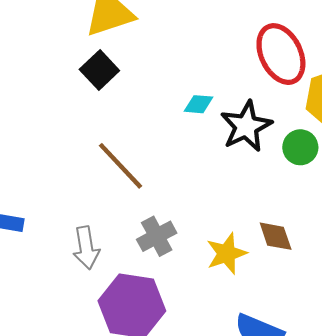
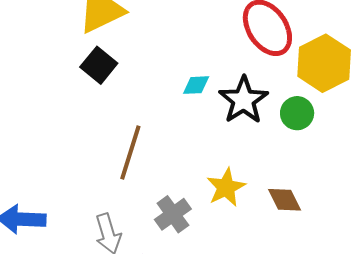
brown line: (121, 166) -> (130, 153), turned 68
yellow star: (227, 254) -> (226, 187), moved

